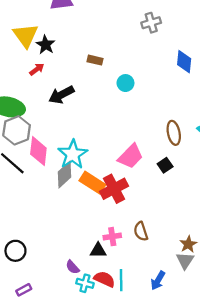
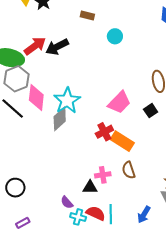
red arrow: (37, 69) -> (35, 46), moved, size x1.6
orange rectangle: (92, 183) -> (122, 141), moved
red cross: (114, 189) -> (104, 132), size x0.7

